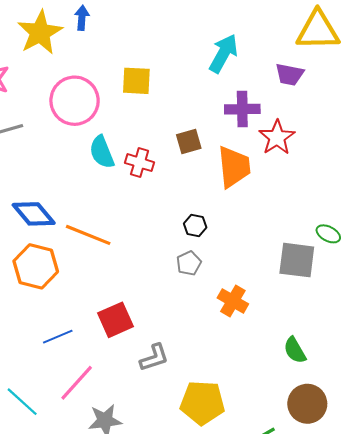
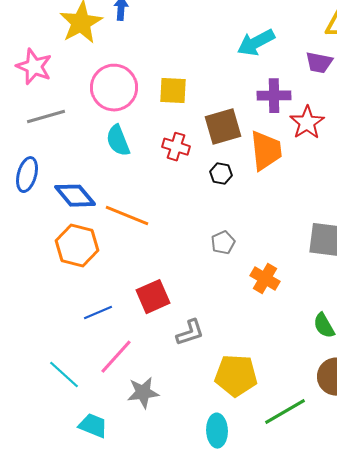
cyan arrow: (223, 53) -> (256, 43), turned -147
yellow square: (136, 81) -> (173, 91), moved
brown square: (189, 142) -> (223, 127), size x1.5
cyan semicircle: (102, 152) -> (118, 141), moved
black hexagon: (195, 225) -> (221, 174), moved

